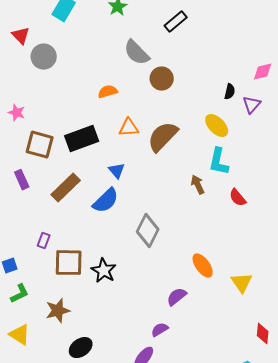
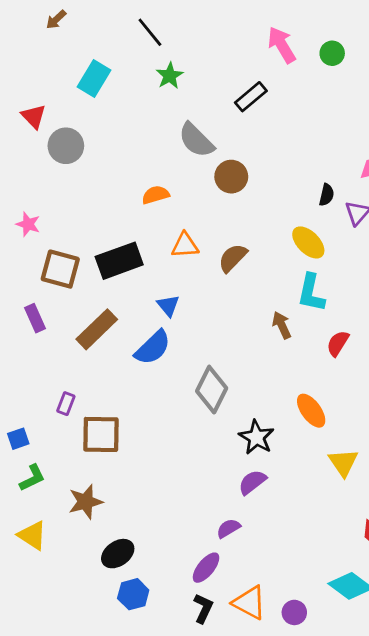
brown semicircle: (163, 137) -> (233, 258), size x0.7
red semicircle: (238, 198) -> (338, 343), turned 72
orange ellipse: (203, 266) -> (311, 411), moved
black star: (104, 271) -> (256, 437), moved

